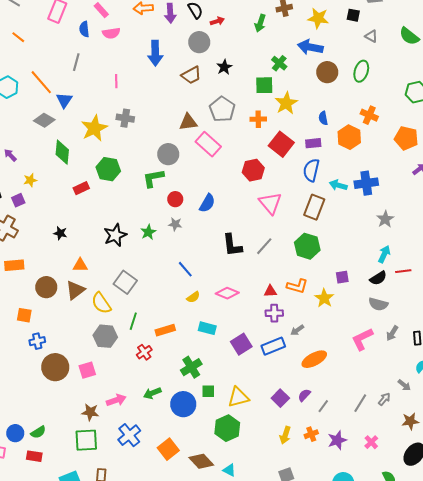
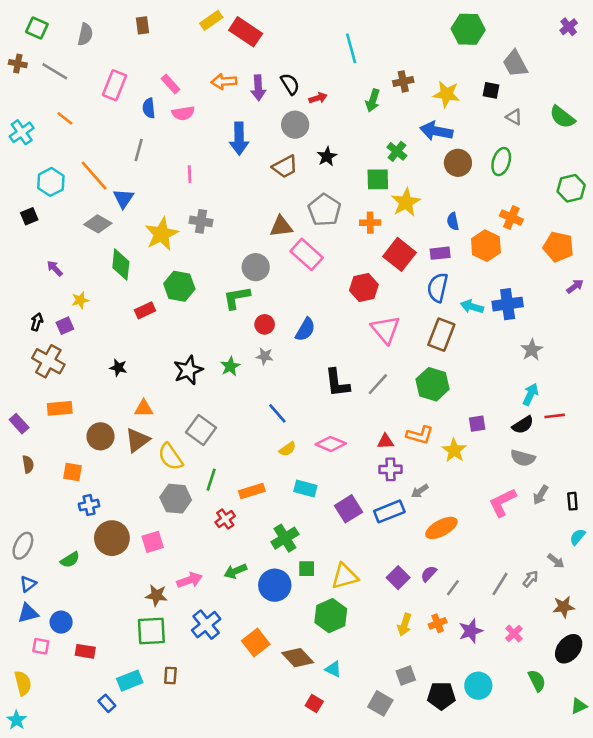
green semicircle: (38, 432) -> (70, 560), moved

